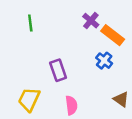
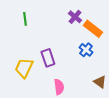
yellow trapezoid: (29, 99) -> (24, 68), moved

